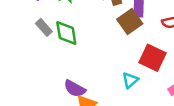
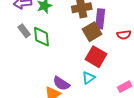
red square: (152, 58) -> (96, 57), moved
purple semicircle: (75, 89) -> (61, 83), moved

